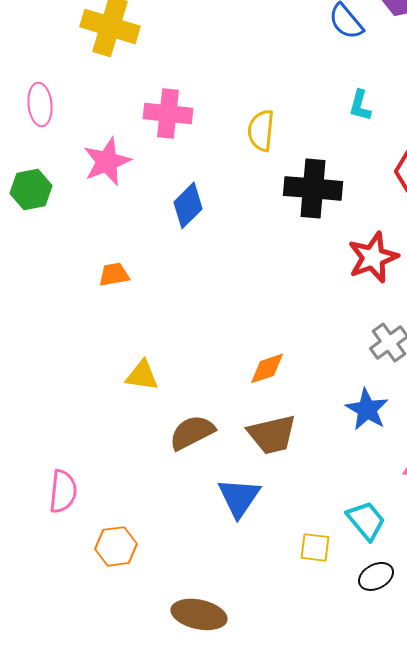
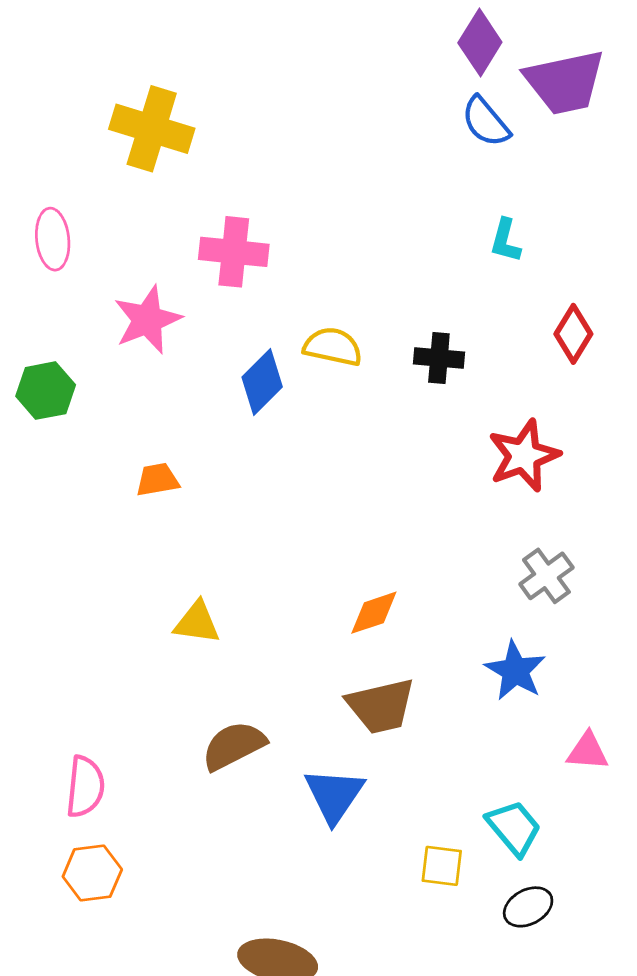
yellow semicircle: (261, 130) -> (333, 347), moved, turned 96
black cross: (313, 188) -> (439, 358), size x0.6
green hexagon: (31, 189) -> (46, 391), moved
brown semicircle: (192, 432) -> (234, 746), moved
orange hexagon: (116, 546) -> (92, 873), moved

